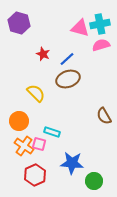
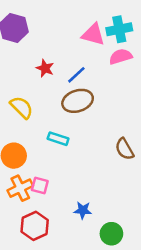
yellow semicircle: (36, 93) -> (22, 107), moved
cyan rectangle: (52, 132) -> (58, 139), moved
orange cross: (24, 146) -> (20, 188), turned 30
blue star: (72, 163) -> (83, 210), size x0.6

